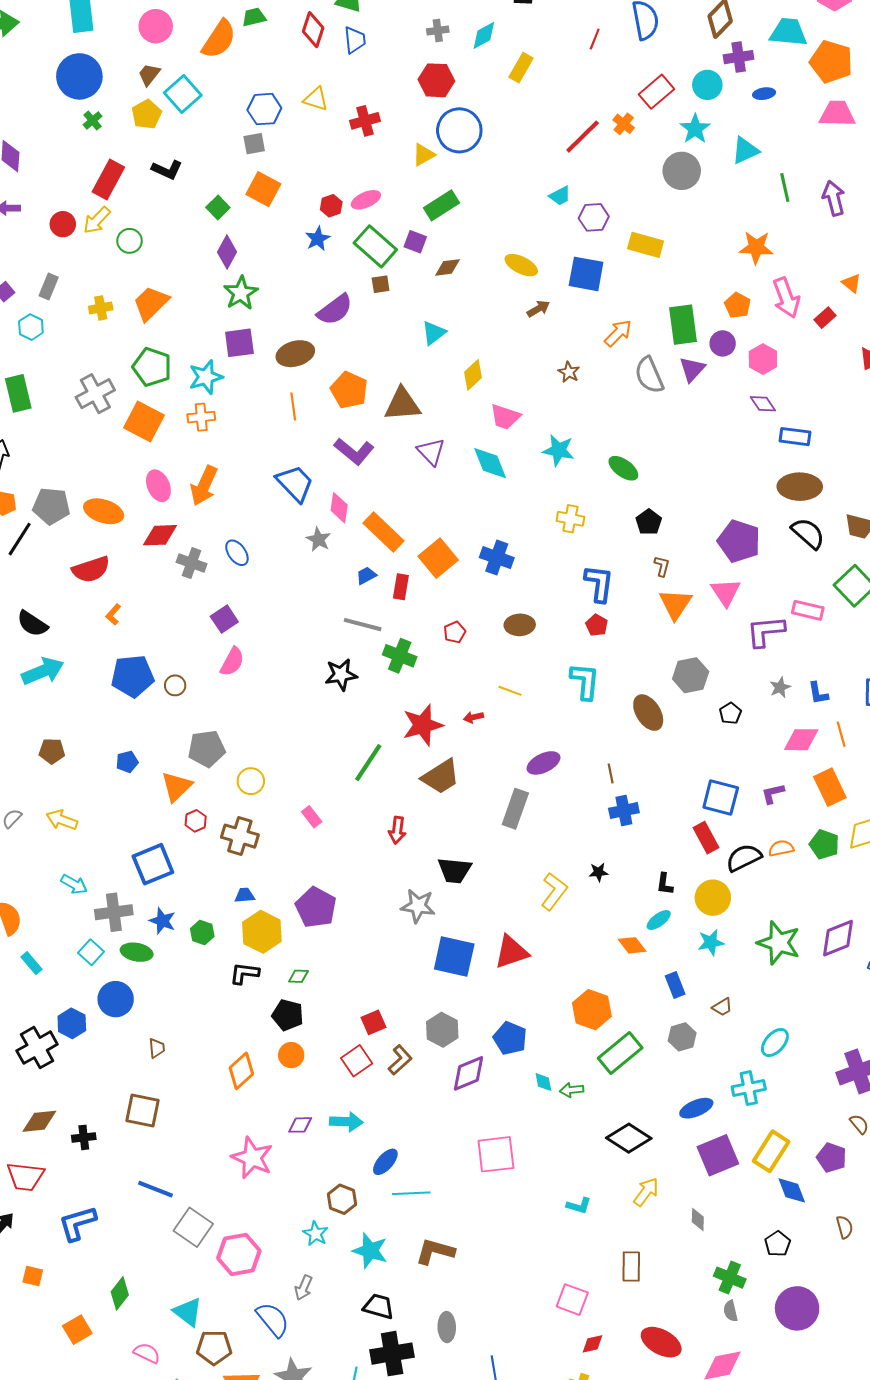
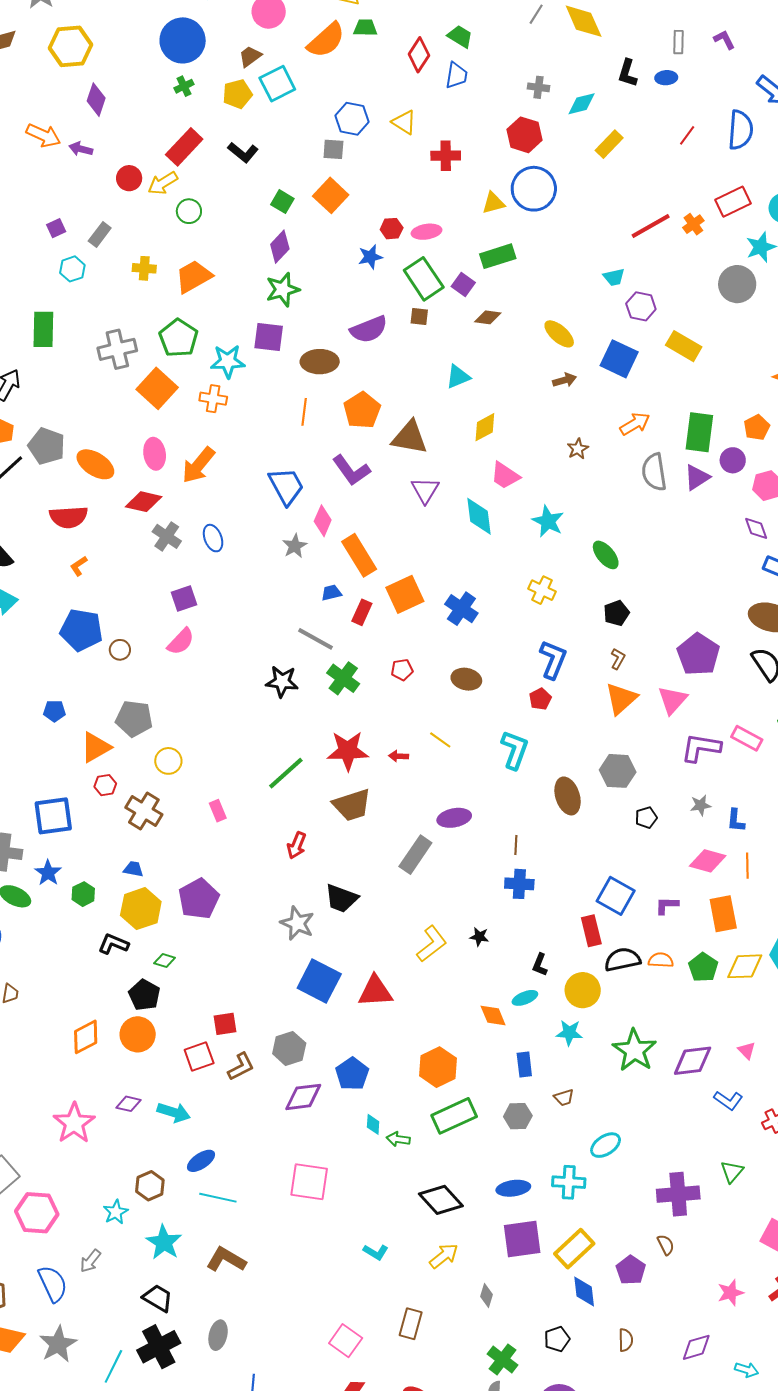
green square: (218, 208) -> (282, 202), turned -30
orange circle: (291, 1055) -> (138, 1034), size x1.4
black cross: (392, 1354) -> (159, 1347), turned -33

